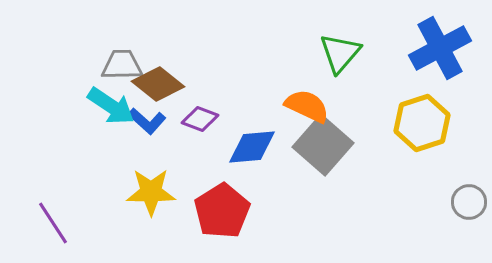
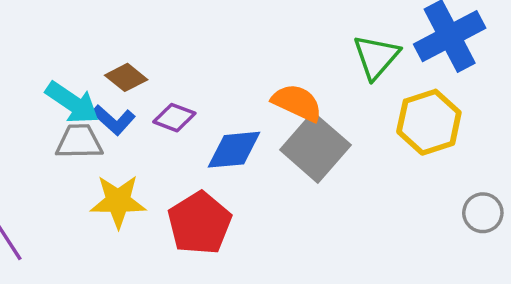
green triangle: (340, 53) -> (376, 57), moved
gray trapezoid: (122, 65) -> (79, 142), moved
brown diamond: (158, 84) -> (126, 77), size x0.7

